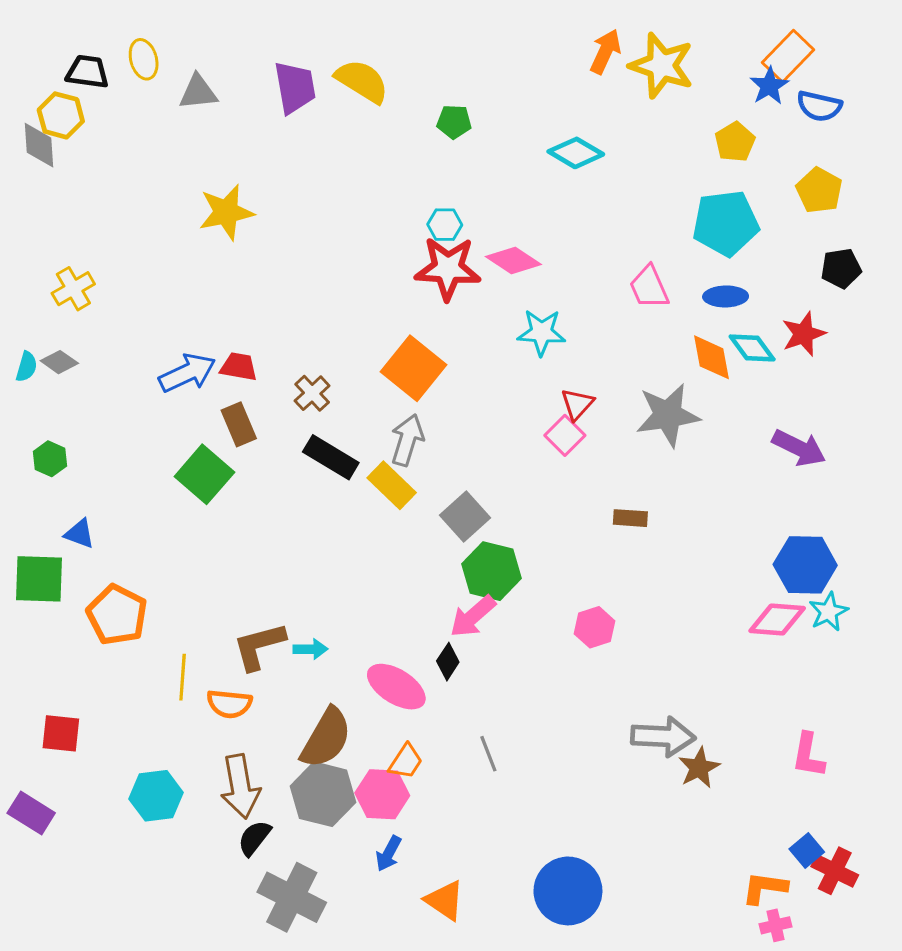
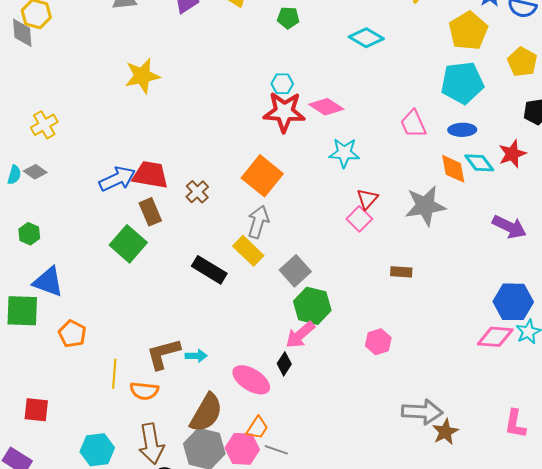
yellow pentagon: (735, 142) -> (468, 31), size x1.5
red trapezoid: (239, 367) -> (150, 175), size x1.5
black rectangle: (331, 457) -> (209, 270), moved
blue triangle: (80, 534) -> (48, 282), size x1.6
orange pentagon: (117, 615) -> (72, 334), size x0.7
gray line: (488, 754) -> (276, 450), moved, turned -50

